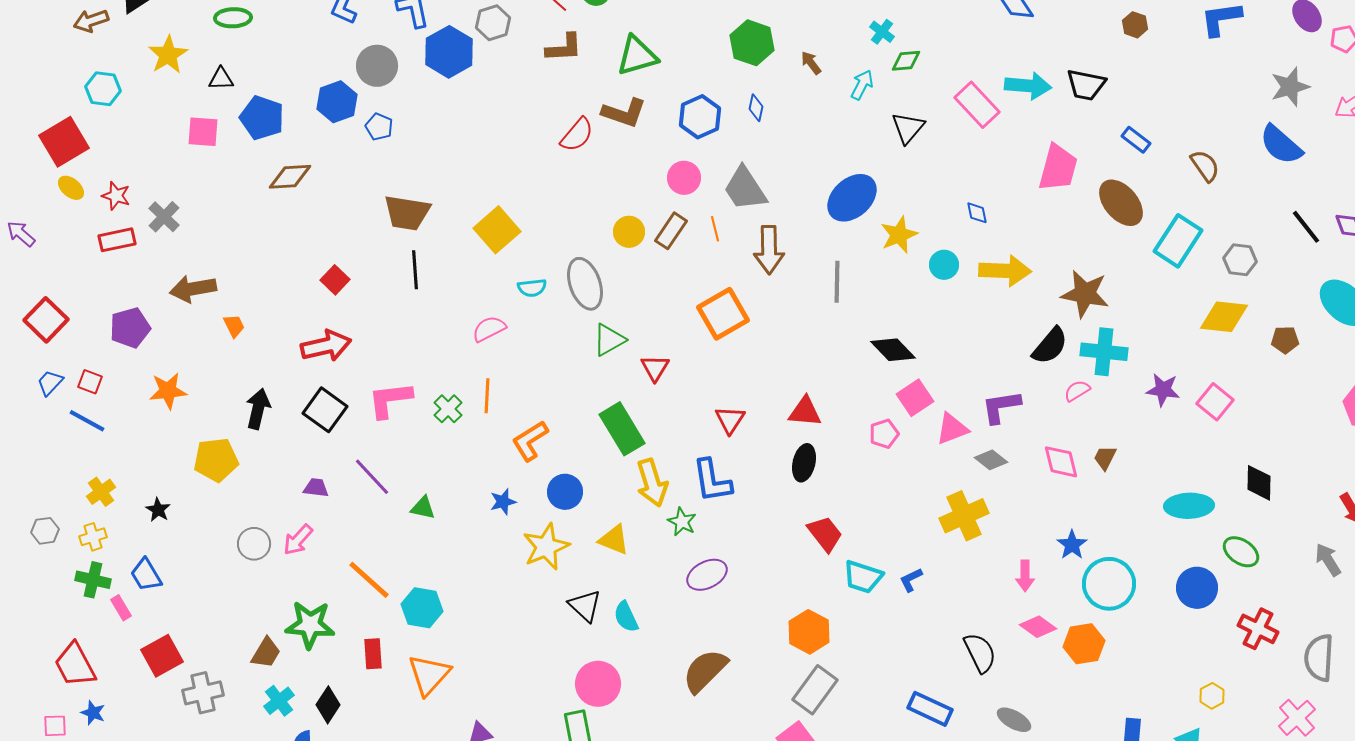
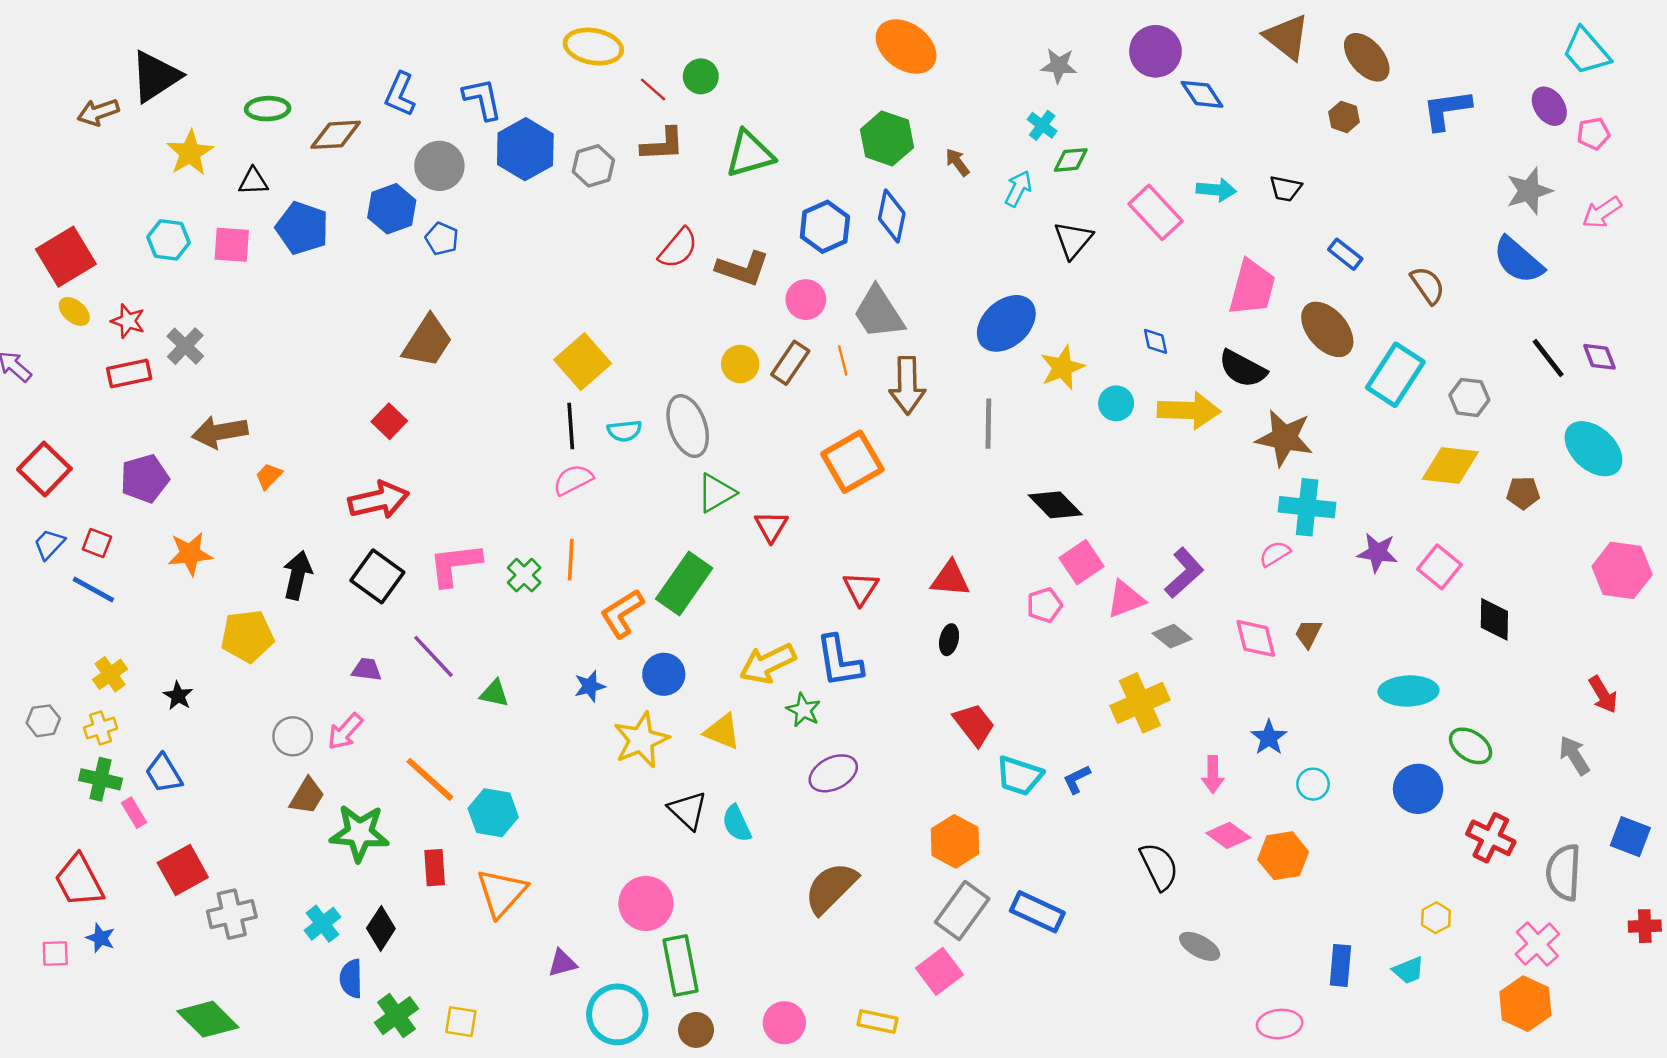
gray hexagon: (493, 23) -> (593, 166), moved
black trapezoid: (1086, 85) -> (1286, 189), size x0.7
cyan arrow: (1028, 86) -> (1216, 190), size x0.7
cyan hexagon: (103, 89) -> (169, 240), moved
blue diamond: (756, 108) -> (892, 216), size x1.6
brown L-shape: (624, 113) -> (743, 269), moved
brown diamond: (290, 177) -> (336, 135), moved
brown trapezoid: (407, 213) -> (428, 341), moved, turned -66
black line: (415, 270) -> (571, 426), moved
orange trapezoid: (234, 326) -> (269, 476), turned -110
black semicircle: (1050, 346) -> (1243, 369), moved, turned 78
purple L-shape: (1001, 407) -> (1184, 573), turned 147
green rectangle: (622, 429) -> (684, 584), moved, turned 66
black ellipse: (804, 463) -> (949, 640), size x0.7
yellow arrow: (652, 483) -> (768, 664), turned 81
black diamond: (1259, 483) -> (1494, 619), moved
cyan circle: (1109, 584) -> (1313, 784), size x0.5
brown trapezoid: (266, 653) -> (307, 796), moved
pink circle: (598, 684) -> (646, 903), moved
blue rectangle: (930, 709) -> (1037, 912), moved

